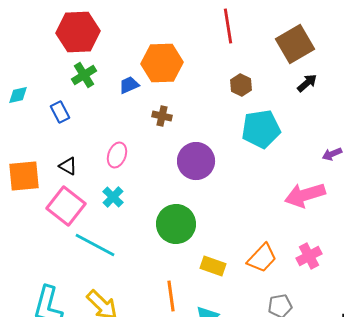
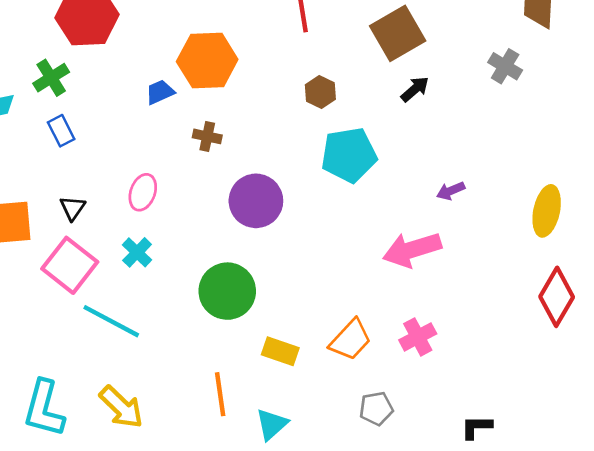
green cross: (84, 75) -> (51, 78), moved
black triangle: (68, 166) -> (73, 208), turned 36

